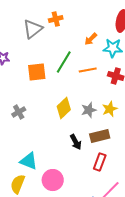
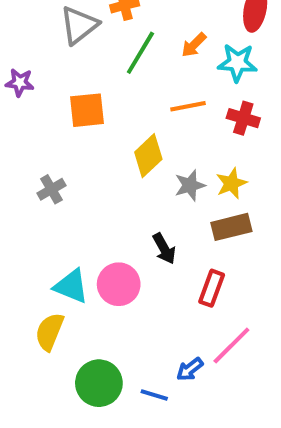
green line: (64, 62) -> (140, 53), moved
yellow diamond: (64, 108) -> (148, 156), moved
brown rectangle: (100, 136) -> (231, 227), moved
pink circle: (53, 180) -> (119, 284), moved

